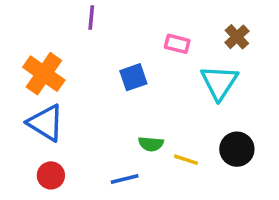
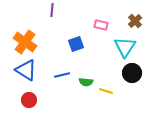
black circle: (237, 149) -> (132, 73), moved
blue line: (125, 179) -> (62, 75), moved

